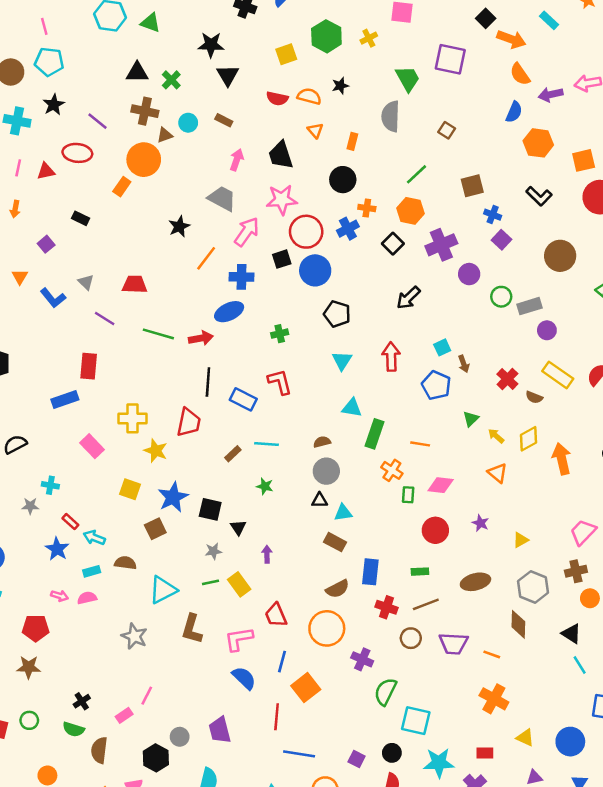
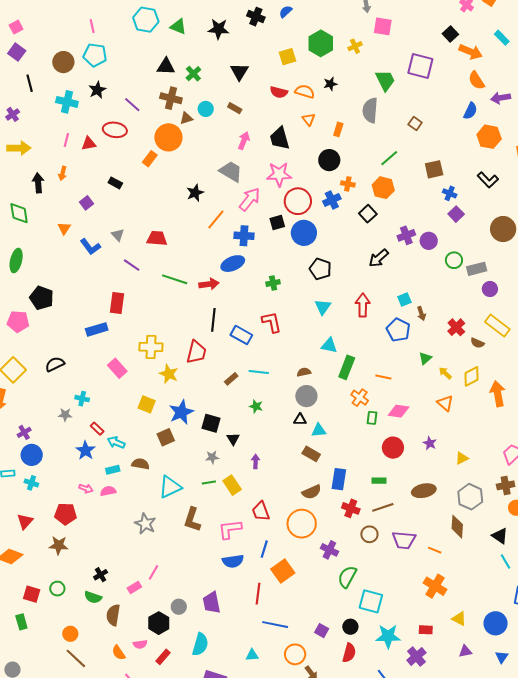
black star: (211, 45) -> (219, 29), moved
purple cross: (441, 245) -> (406, 235), moved, size x0.7
blue semicircle: (244, 678) -> (233, 561), turned 125

